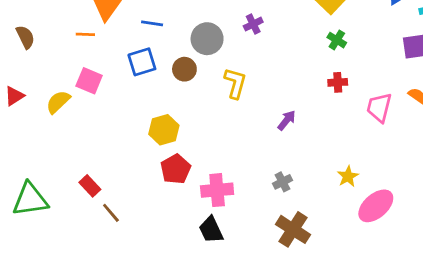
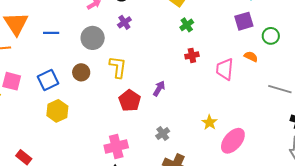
green cross: (337, 40) -> (187, 25), turned 32
blue square: (142, 62) -> (48, 80), moved
brown circle: (184, 69) -> (81, 72), moved
yellow hexagon: (164, 130) -> (57, 111), moved
red pentagon: (176, 169) -> (130, 101), moved

